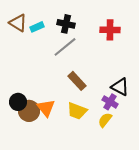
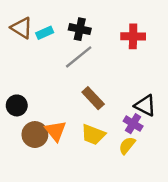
black circle: (18, 102) -> (17, 105), moved

